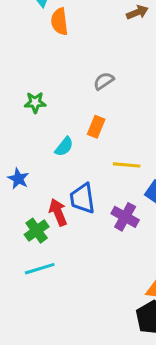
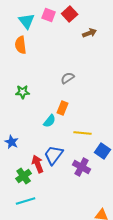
orange semicircle: (60, 22) -> (21, 45), moved
cyan semicircle: (64, 147) -> (50, 121), moved
blue trapezoid: (82, 199) -> (54, 155), turned 45

